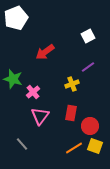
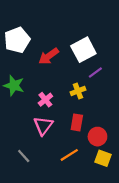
white pentagon: (16, 18) -> (17, 40), moved
white square: (88, 36) -> (83, 50), moved, size x1.6
pink cross: (33, 92) -> (45, 100), moved
orange line: (74, 148) -> (69, 155), moved

